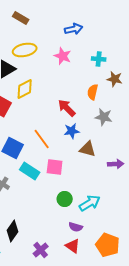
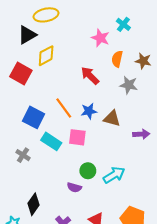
pink star: (63, 56) -> (100, 38), moved
cyan cross: (99, 59) -> (123, 24), turned 32
brown star: (115, 79) -> (143, 61), moved
blue star: (72, 131) -> (89, 111), moved
purple semicircle: (76, 227) -> (74, 187), moved

